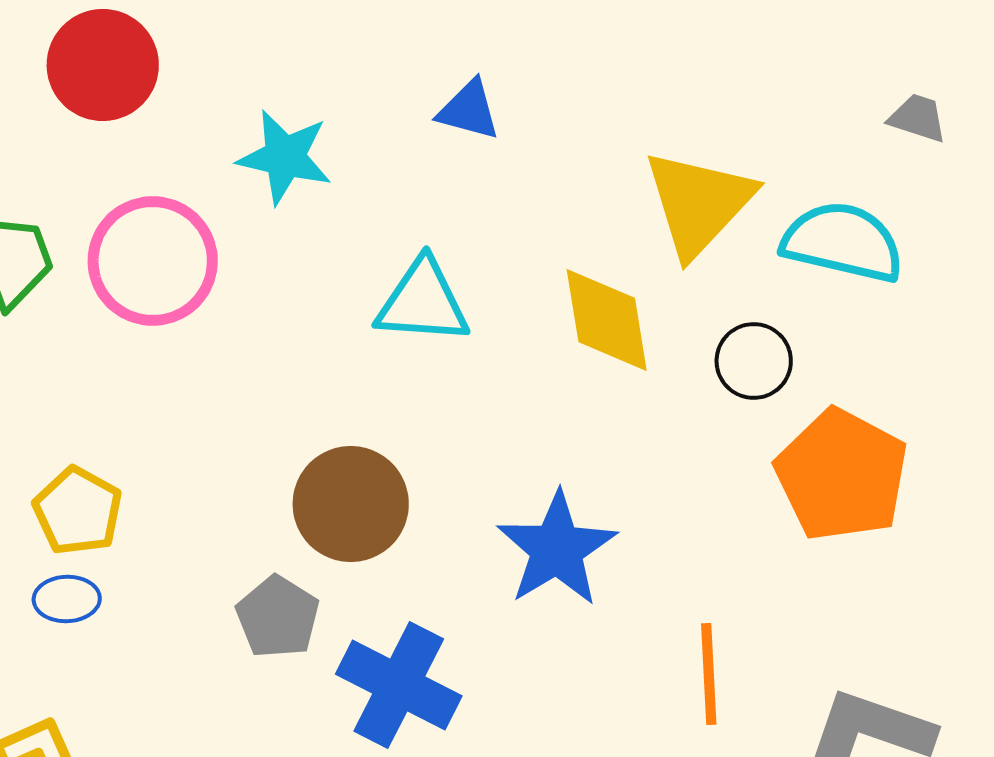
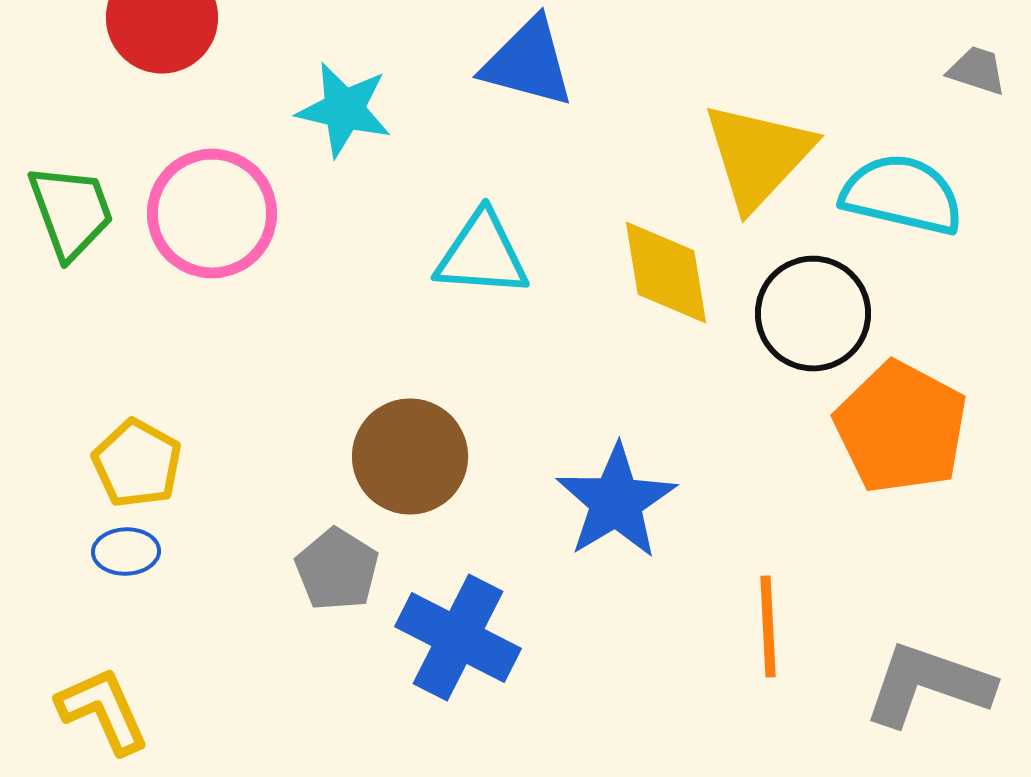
blue triangle: (469, 110) -> (528, 63), size x1.5
black circle: (754, 361) -> (813, 314), size x1.5

